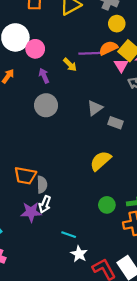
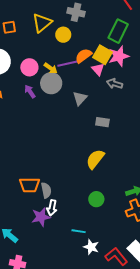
yellow circle: (117, 24) -> (63, 35), moved
pink circle: (35, 49) -> (29, 67), moved
yellow arrow: (70, 65) -> (51, 68), moved
gray circle: (46, 105) -> (51, 83), moved
gray triangle: (95, 108) -> (80, 98), moved
green circle: (107, 205) -> (96, 199), moved

